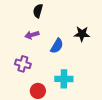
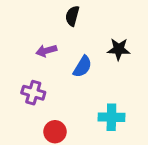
black semicircle: (38, 11) -> (72, 16), moved
cyan cross: (64, 79) -> (111, 117), moved

